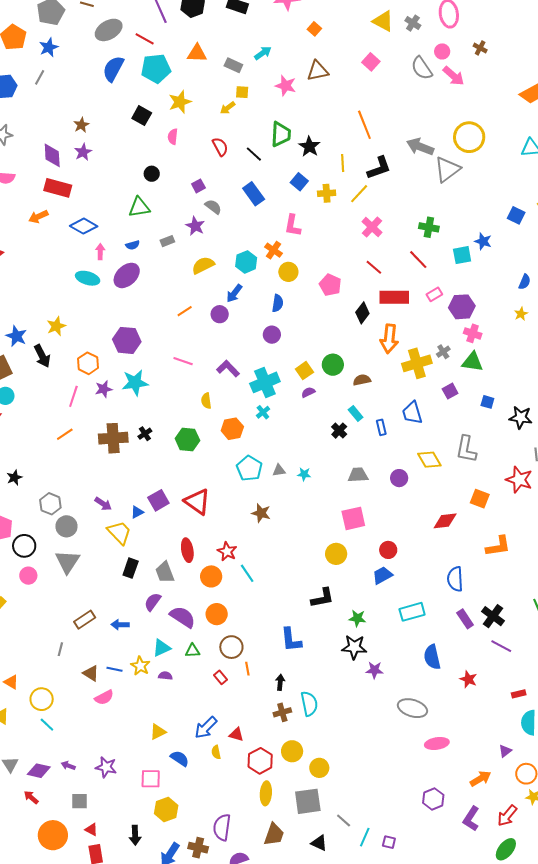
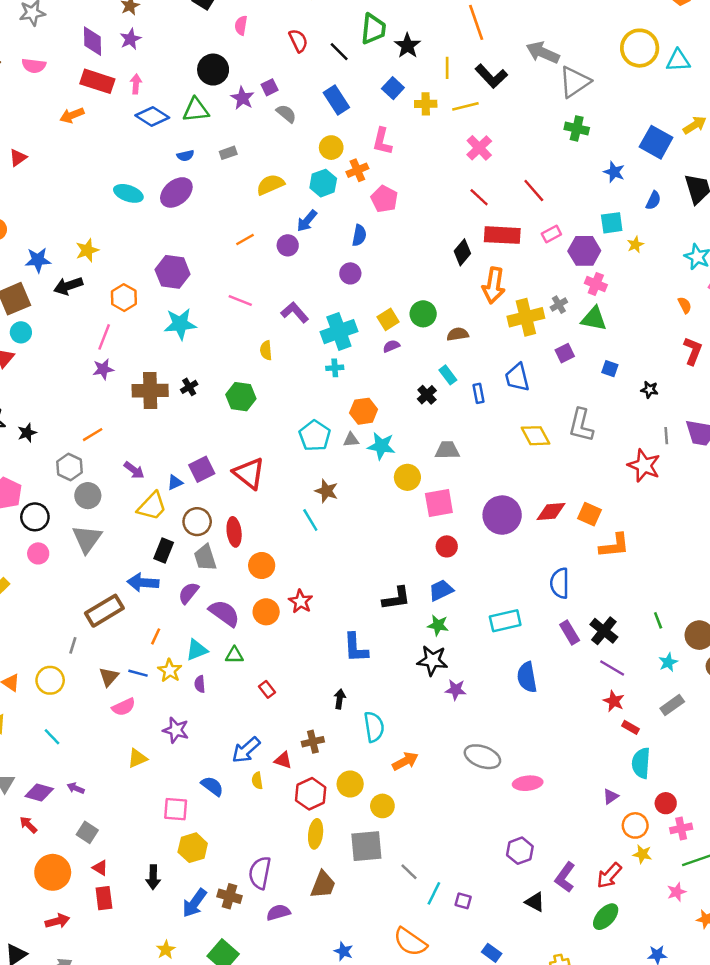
yellow circle: (469, 137) -> (640, 48), moved
black L-shape: (379, 168) -> (491, 76), turned 64
black circle: (152, 174) -> (213, 70), size x1.6
yellow line: (359, 194) -> (465, 106), turned 30
blue square: (516, 215) -> (656, 142), size x1.5
blue diamond: (84, 226) -> (152, 116), moved
purple star: (195, 226) -> (242, 98), moved
green cross: (429, 227) -> (577, 128), moved
orange cross: (273, 250) -> (357, 170), turned 30
pink arrow: (100, 252) -> (136, 84), moved
cyan square: (462, 255) -> (612, 223), moved
yellow circle: (288, 272) -> (331, 148), moved
blue semicircle: (525, 282) -> (653, 200), moved
pink pentagon: (330, 285) -> (384, 199), moved
yellow star: (521, 314) -> (635, 245), moved
blue star: (16, 336) -> (38, 260), turned -30
black arrow: (42, 356) -> (68, 286), turned 95
purple star: (104, 389) -> (103, 369), moved
cyan cross: (263, 412) -> (335, 368), turned 32
black star: (521, 417) -> (649, 390), size x0.6
orange hexagon: (232, 429) -> (364, 411), moved
orange line: (65, 434) -> (93, 435), moved
cyan star: (304, 474) -> (381, 446), size x1.6
purple circle: (399, 478) -> (502, 515), moved, size x1.8
orange square: (480, 499) -> (590, 514), moved
yellow trapezoid: (119, 532) -> (152, 506), turned 84
red circle: (388, 550) -> (447, 546), moved
red star: (227, 551) -> (301, 601), moved
yellow circle: (336, 554) -> (407, 477), moved
cyan line: (247, 573) -> (310, 520), moved
blue trapezoid: (382, 575) -> (441, 590), moved
brown rectangle: (85, 620) -> (104, 611), size x1.4
blue arrow: (120, 625) -> (143, 583), moved, size x1.4
brown circle: (231, 647) -> (197, 522), moved
orange line: (247, 669) -> (156, 636), moved, turned 32
brown triangle: (91, 673) -> (109, 677), turned 36
purple semicircle: (165, 676) -> (200, 684), turned -104
red star: (468, 679) -> (614, 701), moved
red rectangle: (519, 694) -> (631, 727), turned 40
yellow circle: (42, 699) -> (50, 680), moved
gray ellipse: (412, 708) -> (482, 757), moved
brown cross: (282, 712) -> (313, 742), moved
yellow triangle: (158, 732) -> (137, 758), moved
purple star: (106, 767) -> (176, 730), moved
orange arrow: (480, 779) -> (405, 761), moved
gray square: (79, 801) -> (87, 832), turned 30
black triangle: (319, 843) -> (535, 902), moved

